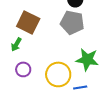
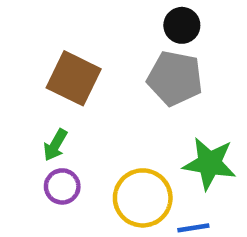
green arrow: (16, 44) -> (55, 145), moved

